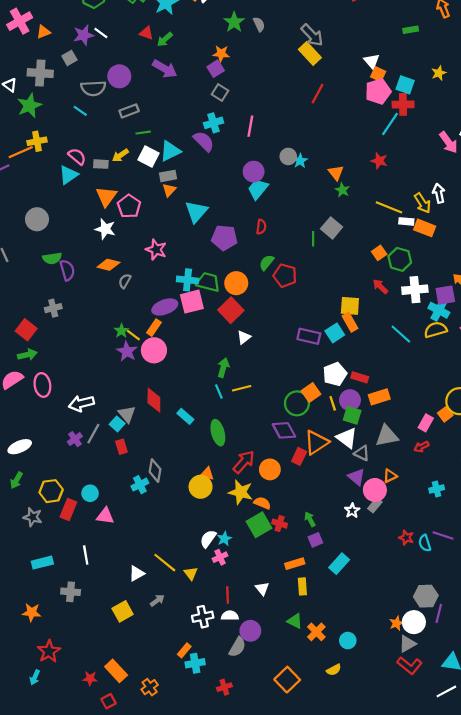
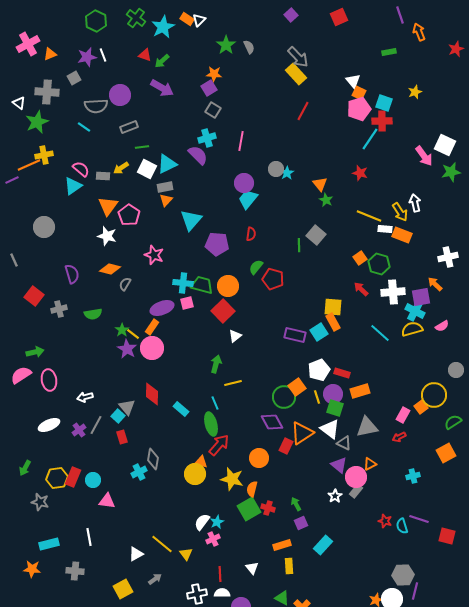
white line: (101, 33) -> (103, 55), turned 32
green semicircle: (52, 258) -> (93, 314), moved
pink square: (192, 302) -> (187, 303), size x0.6
red square: (26, 330) -> (34, 296), moved
cyan line: (219, 391) -> (215, 403), moved
white arrow: (81, 403) -> (85, 397), size x0.7
white ellipse: (20, 447) -> (49, 425), moved
red arrow: (244, 462) -> (219, 445), moved
orange semicircle: (262, 503) -> (252, 489), turned -98
red rectangle: (68, 509) -> (73, 477), moved
orange star: (32, 612) -> (32, 569), moved

